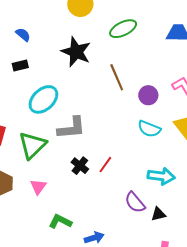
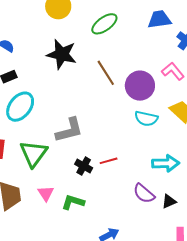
purple circle: (148, 95) -> (140, 86), size x1.5
cyan ellipse: (43, 99) -> (20, 107), moved
red line: (105, 165) -> (109, 161), turned 48
green L-shape: (60, 221) -> (73, 202), moved

